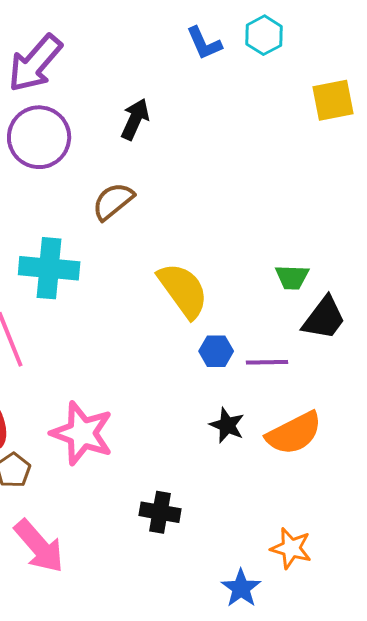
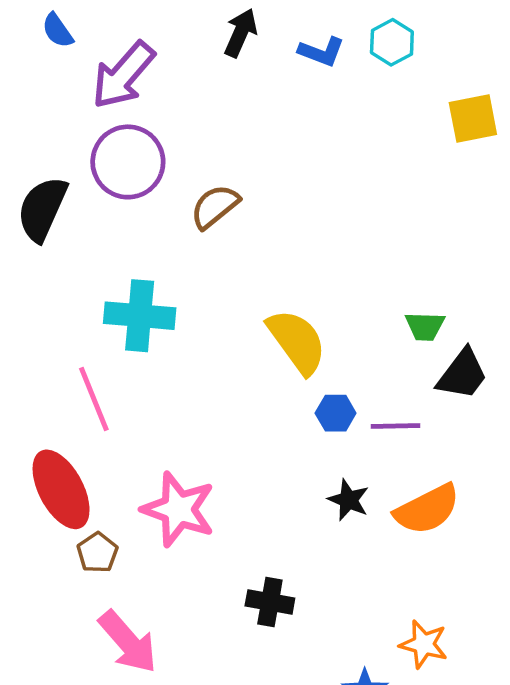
blue L-shape: (204, 43) -> (322, 52), turned -45
black arrow: (135, 119) -> (241, 33), moved
brown semicircle: (113, 201) -> (215, 207), moved

